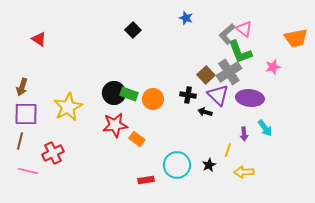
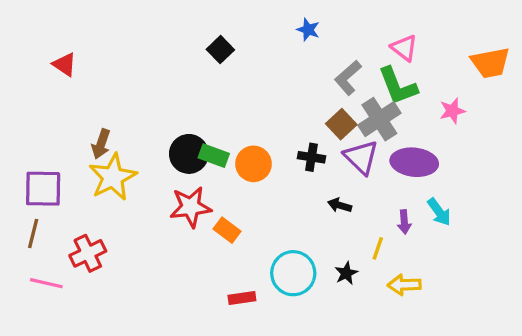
gray L-shape: (227, 34) -> (348, 78), moved
brown arrow: (22, 87) -> (101, 144), moved
black arrow: (205, 112) -> (340, 205), moved

